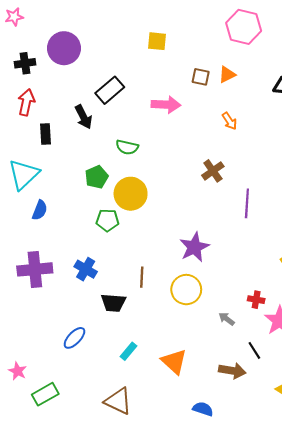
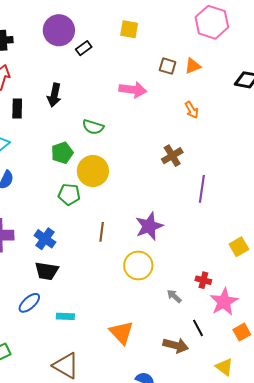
purple circle: (64, 48) -> (59, 30), moved
black rectangle: (110, 90) -> (84, 48), moved, size x0.6
black arrow: (83, 117) -> (54, 95), turned 35
brown line: (142, 277) -> (102, 232), moved
black trapezoid: (113, 303) -> (47, 271), moved
cyan rectangle: (128, 351) -> (65, 316), moved, turned 48

